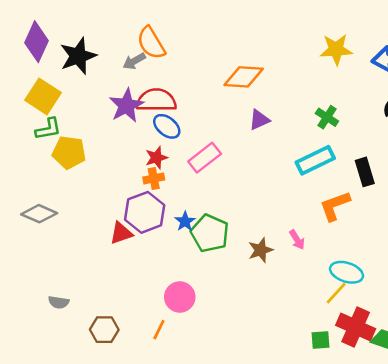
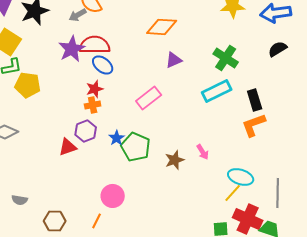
green cross: (327, 117) -> (226, 58), size x1.4
pink rectangle: (205, 158) -> (149, 98), moved
orange L-shape: (335, 206) -> (254, 125), moved
purple hexagon: (145, 212) -> (86, 131), size x0.7

